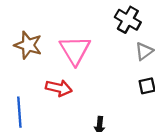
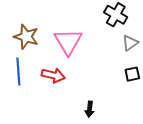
blue line: (19, 112) -> (18, 72), moved

